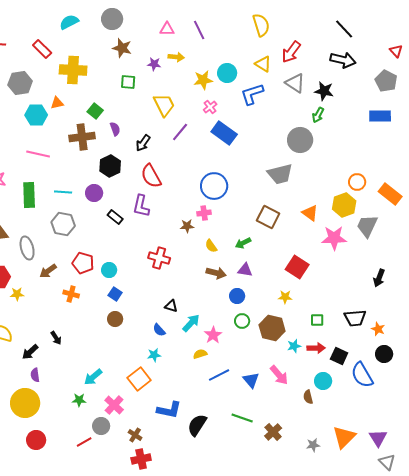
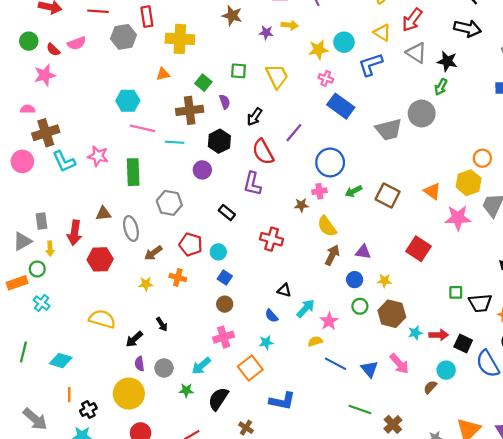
red rectangle: (42, 49) -> (147, 17), turned 36
green square: (128, 82) -> (239, 71), moved
gray hexagon: (20, 83) -> (124, 37), moved
pink cross: (210, 107) -> (326, 78), turned -32
cyan hexagon: (36, 115) -> (128, 101), moved
purple line: (180, 132) -> (294, 133), moved
gray trapezoid: (280, 174) -> (389, 129), moved
cyan line: (63, 192) -> (175, 142), moved
black rectangle: (115, 217) -> (227, 213), moved
green arrow: (243, 243) -> (354, 191), moved
yellow semicircle: (211, 246) -> (327, 226), size x1.5
brown arrow: (216, 273) -> (332, 255), turned -78
yellow star: (17, 294) -> (146, 284), moved
yellow star: (285, 297) -> (384, 281), moved
green square: (317, 320) -> (456, 292), moved
blue line: (219, 375) -> (335, 364), turned 55
brown semicircle: (308, 397) -> (430, 387), turned 56
pink cross: (114, 405) -> (224, 337), moved, turned 30
black semicircle: (197, 425) -> (218, 399), moved
gray circle: (101, 426) -> (164, 368), moved

